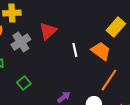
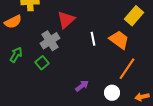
gray cross: (21, 42) -> (50, 41), moved
green square: (24, 83) -> (42, 63), moved

